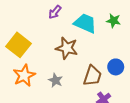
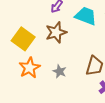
brown star: (67, 48) -> (56, 32), moved, turned -30

